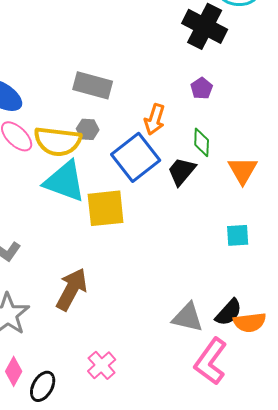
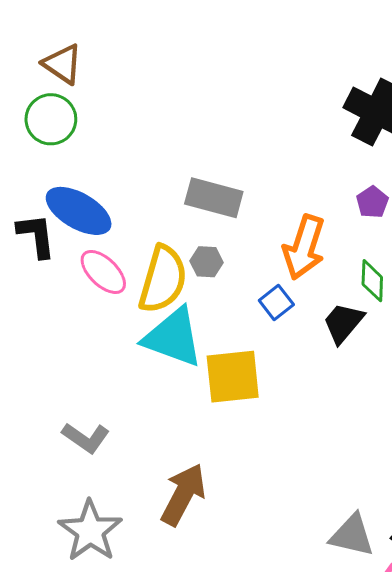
orange arrow: (155, 119) -> (304, 247), size x1.4
yellow semicircle: (58, 141) -> (163, 279), turned -81
blue square: (136, 157) -> (276, 303), size x0.5

